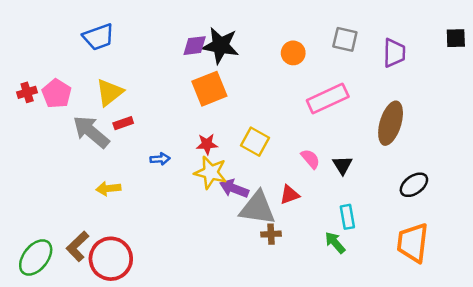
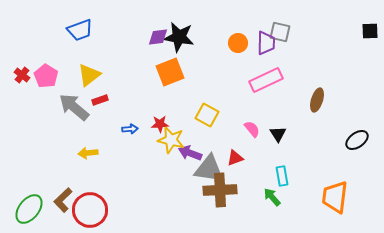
purple trapezoid: (394, 53) -> (266, 43), moved
red cross: (27, 92) -> (22, 75), turned -35
brown ellipse: (391, 123) -> (317, 100), size x0.7
red star: (207, 144) -> (160, 124), moved
black ellipse: (414, 185) -> (357, 140), moved
brown cross: (271, 234) -> (220, 190), size x2.0

